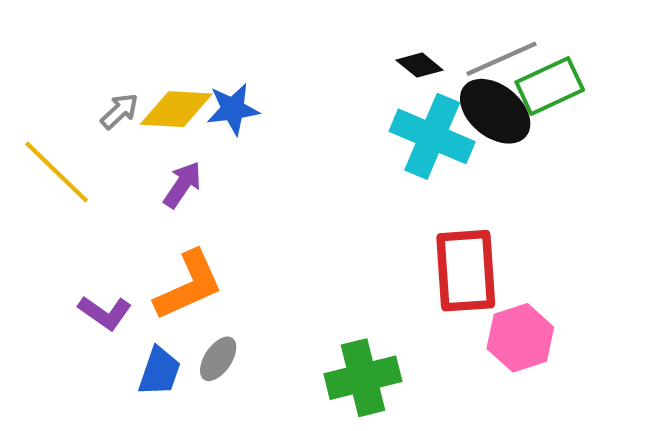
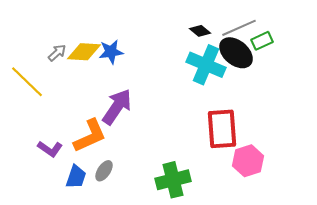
green rectangle: (550, 86) -> (262, 41), size x0.7
purple arrow: (182, 185) -> (117, 107), moved, size x1.6

